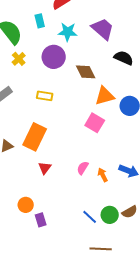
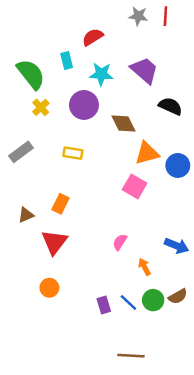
orange rectangle: (35, 137) -> (61, 204), size x0.6
red triangle: (45, 168) -> (54, 242), moved, size x1.6
orange arrow: (103, 175) -> (144, 267), moved
purple rectangle: (41, 220) -> (104, 305), moved
brown line: (101, 249) -> (131, 356), moved

